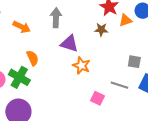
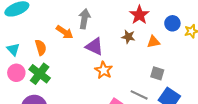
orange triangle: (125, 20) -> (153, 42), moved
orange arrow: (22, 27) -> (65, 32), moved
orange semicircle: (33, 58) -> (41, 47), moved

